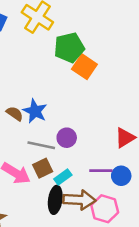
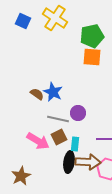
green pentagon: (69, 48) -> (92, 36), moved
orange square: (84, 67) -> (92, 57), turned -30
cyan rectangle: (63, 177) -> (75, 144), turned -48

